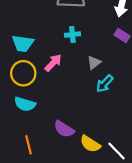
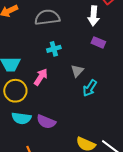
purple semicircle: (64, 129) -> (46, 122), moved

